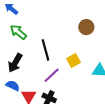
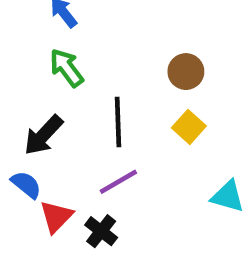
brown circle: (86, 27) -> (186, 72), moved
yellow square: (74, 61) -> (189, 127), moved, turned -32

